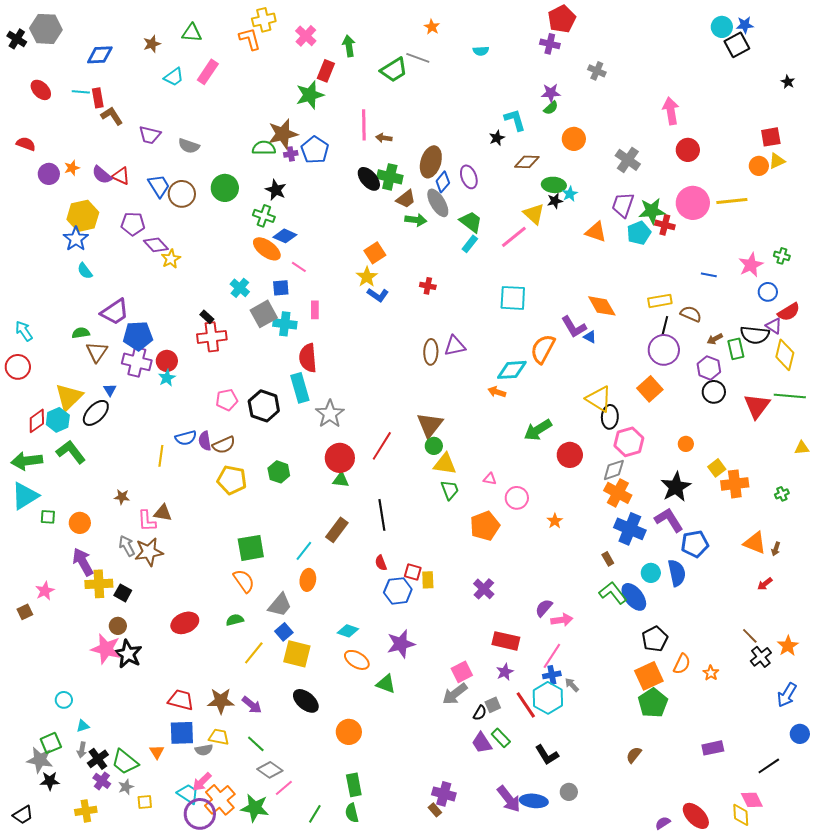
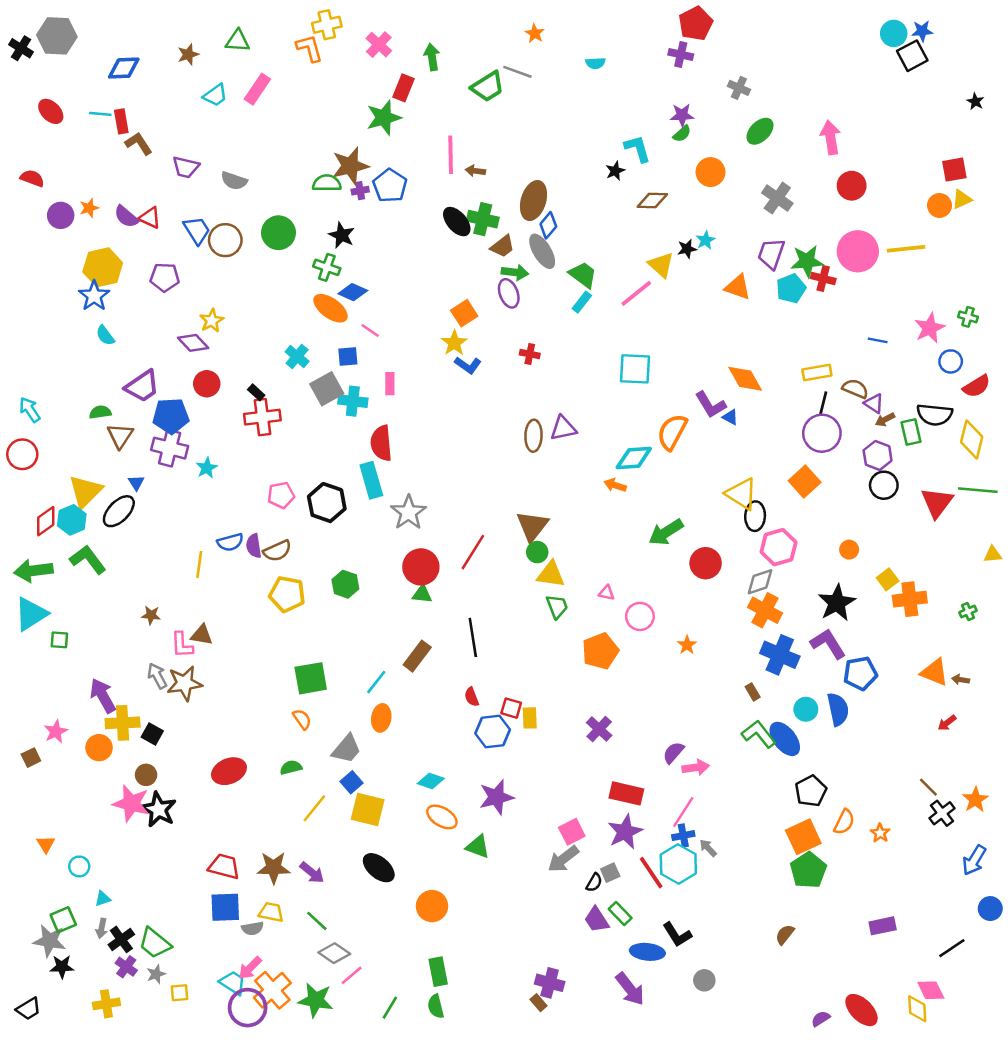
purple ellipse: (469, 177) -> (509, 293), moved
green ellipse: (554, 185) -> (760, 131), moved, turned -50
purple diamond: (156, 245) -> (193, 343), moved
purple triangle: (774, 326) -> (874, 404), moved
red circle: (167, 361) -> (207, 384), moved
orange circle: (80, 523) -> (99, 748), moved
brown arrow: (776, 549) -> (961, 680), turned 80
orange semicircle: (244, 581) -> (302, 719), size x0.7
purple star: (505, 672) -> (625, 832), size x1.6
orange triangle: (157, 752) -> (46, 844), moved
blue ellipse: (534, 801) -> (647, 952), moved

